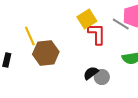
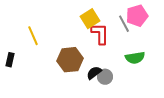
gray line: (121, 24) -> (124, 24), turned 30
brown hexagon: (46, 53) -> (70, 60), moved

